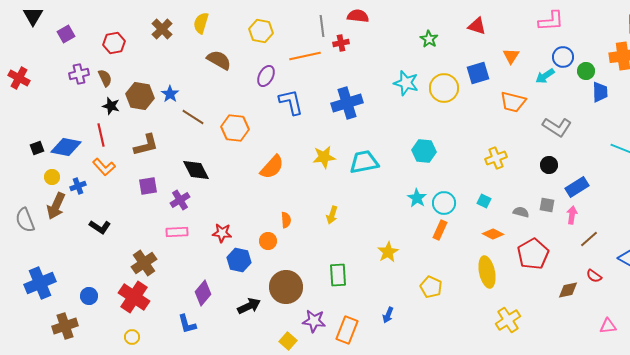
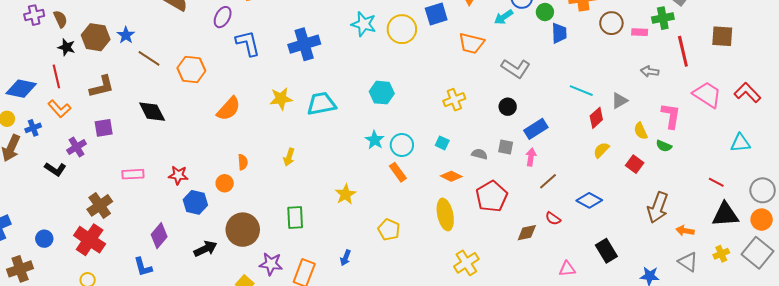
purple cross: (180, 200) -> (77, 147), moved
orange rectangle: (440, 230) -> (398, 172), turned -60

